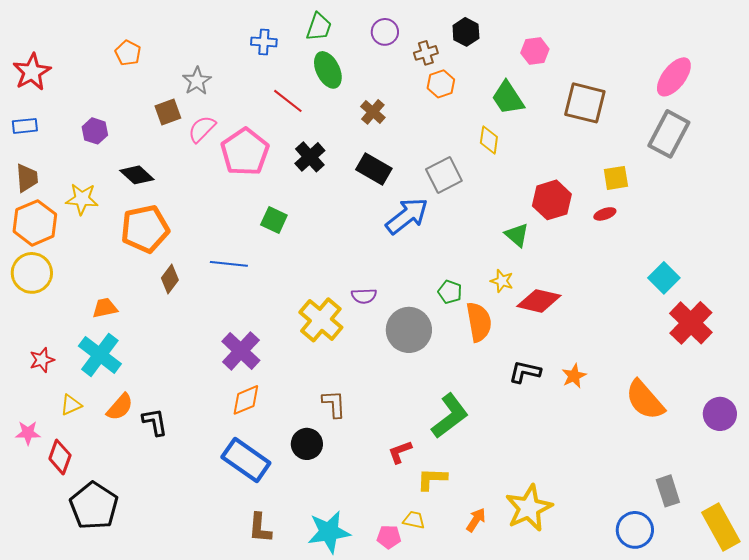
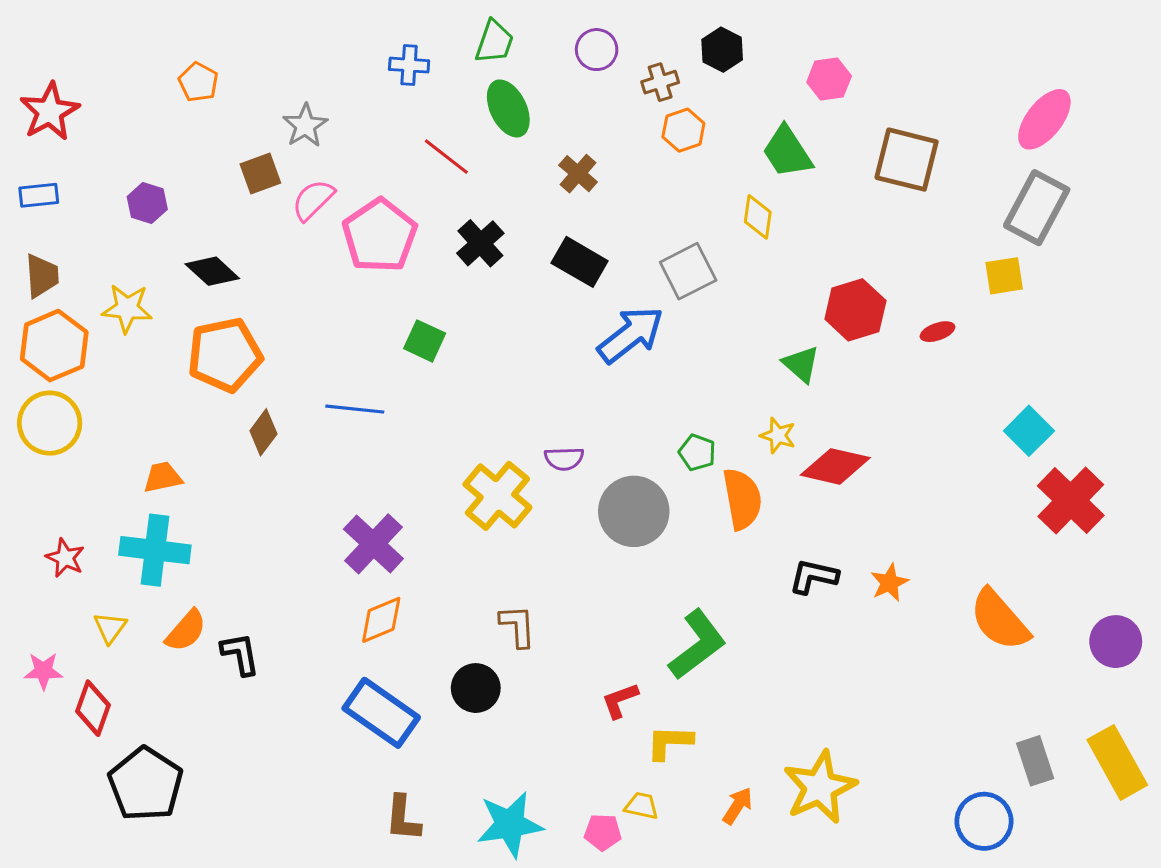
yellow square: (616, 178) -> (1004, 276), moved
cyan cross: (100, 355) -> (155, 550), turned -30
red star: (42, 360) -> (65, 558), turned -30
yellow triangle: (71, 405) -> (110, 628), turned -30
yellow rectangle: (721, 527) -> (1117, 762), moved

